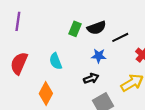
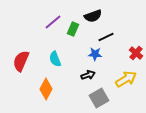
purple line: (18, 21) -> (53, 22), moved, turned 42
black semicircle: (97, 28) -> (93, 16), moved
black line: (120, 37) -> (106, 37), moved

